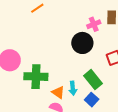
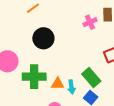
black circle: (82, 43) -> (43, 38), moved
orange triangle: (58, 92) -> (58, 84), moved, turned -32

